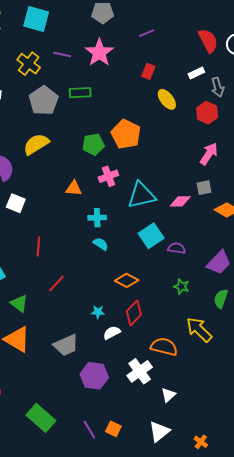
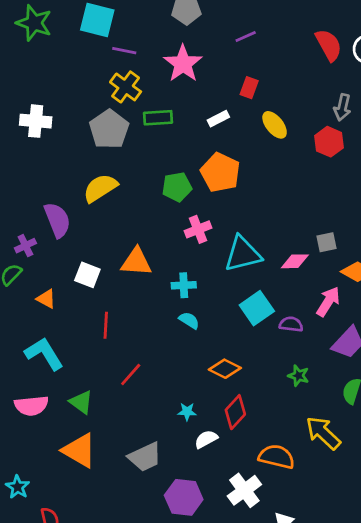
purple line: (62, 54) -> (124, 51), moved
yellow cross: (29, 64) -> (126, 87), moved
white rectangle: (196, 73) -> (218, 119), moved
gray arrow: (218, 87) -> (342, 107), turned 30
pink arrow: (209, 154) -> (328, 302), moved
orange triangle: (74, 188) -> (136, 262), moved, size x1.4
white square: (16, 203) -> (87, 275), moved

